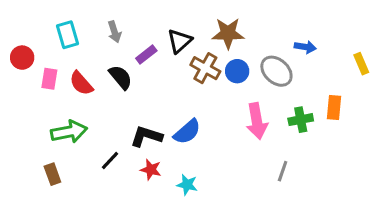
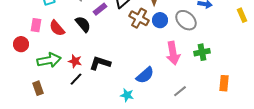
red circle: (22, 58) -> (21, 44), moved
orange rectangle: (334, 107) -> (224, 83), moved
blue semicircle: (187, 132) -> (145, 75), moved
red star: (151, 170) -> (75, 61), moved
gray line: (283, 171) -> (180, 91), moved, turned 32

